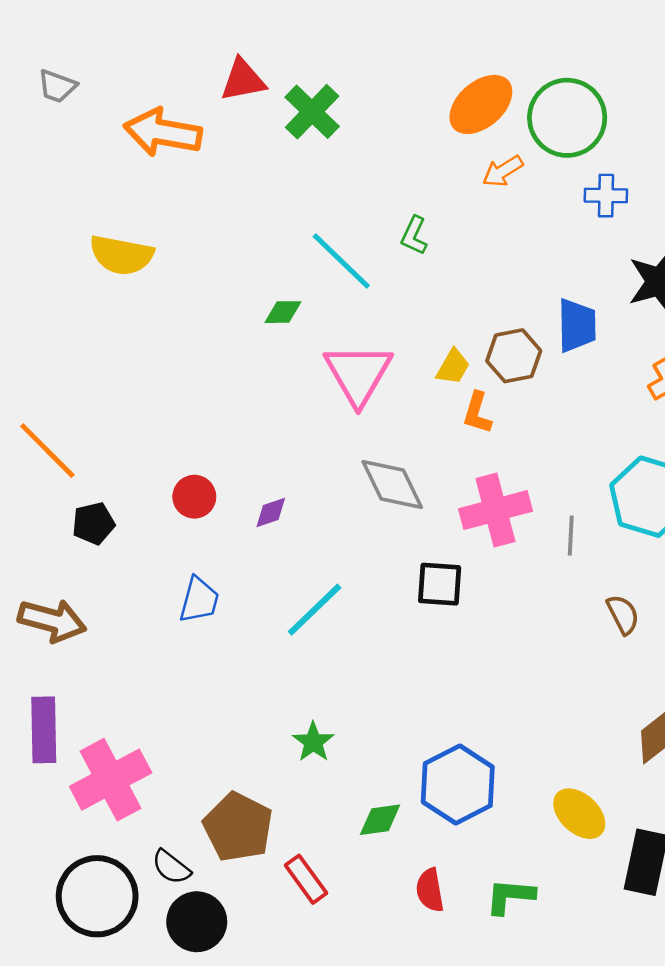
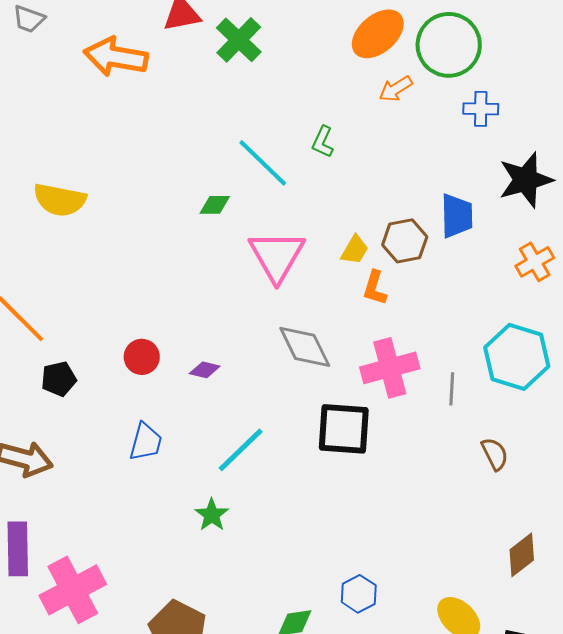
yellow semicircle: (121, 255) -> (60, 200), moved
purple diamond: (271, 512) -> (205, 370), turned 32
black square: (440, 584) -> (344, 429), size x1.4
green star: (313, 742) -> (212, 515), moved
blue hexagon: (458, 784) -> (359, 594), size x0.6

